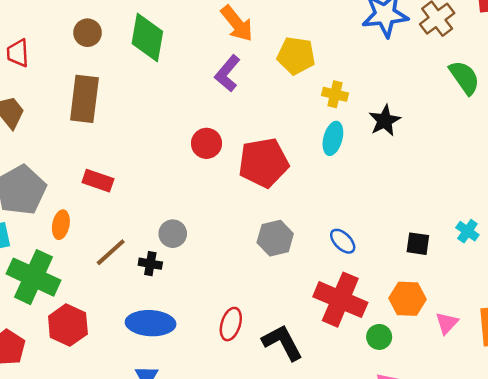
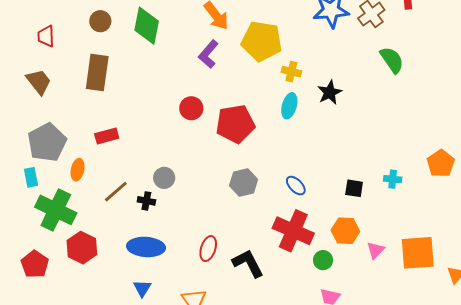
yellow pentagon: (296, 56) -> (262, 41), size x1.4
red rectangle: (98, 181) -> (107, 136), turned -35
cyan cross: (467, 231) -> (393, 179), turned -30

